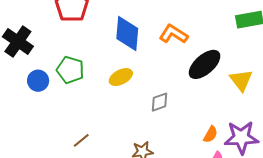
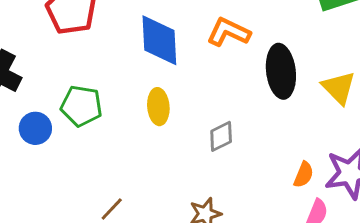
black ellipse: (205, 64) -> (281, 71), turned -48
yellow ellipse: (121, 77) -> (158, 107), turned -60

